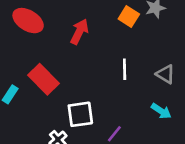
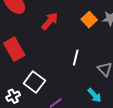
white square: (80, 114) -> (34, 82), turned 30

